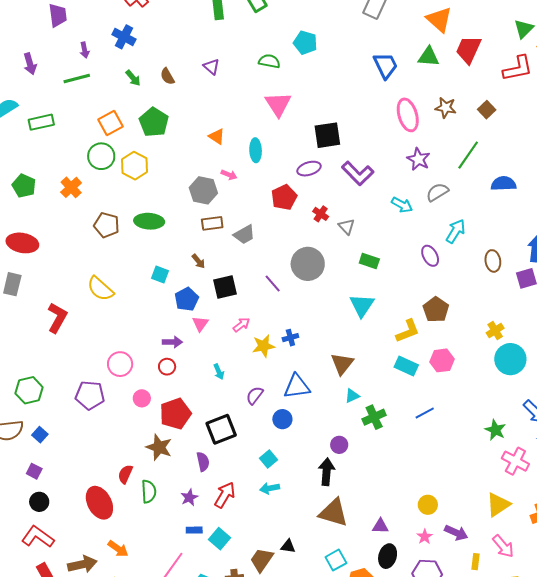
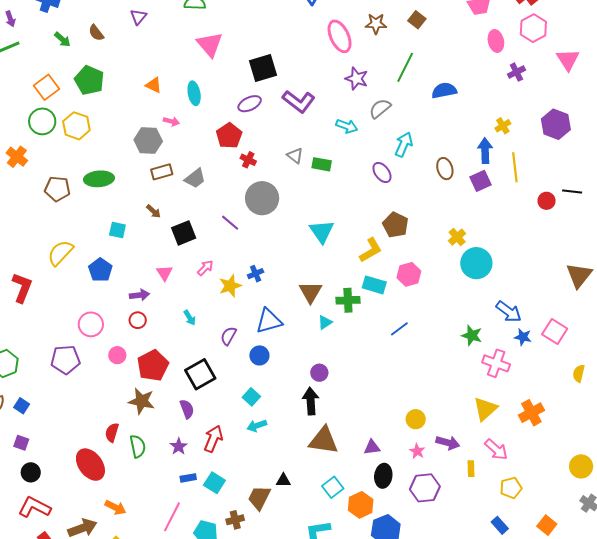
purple triangle: (212, 67) -> (138, 17), turned 36
red cross: (321, 214) -> (248, 160), moved
green rectangle: (369, 261) -> (322, 164), moved
yellow semicircle: (100, 289) -> (60, 253), turned 100
blue pentagon: (187, 299) -> (100, 270), moved
green cross: (374, 417) -> (348, 300), moved, turned 30

